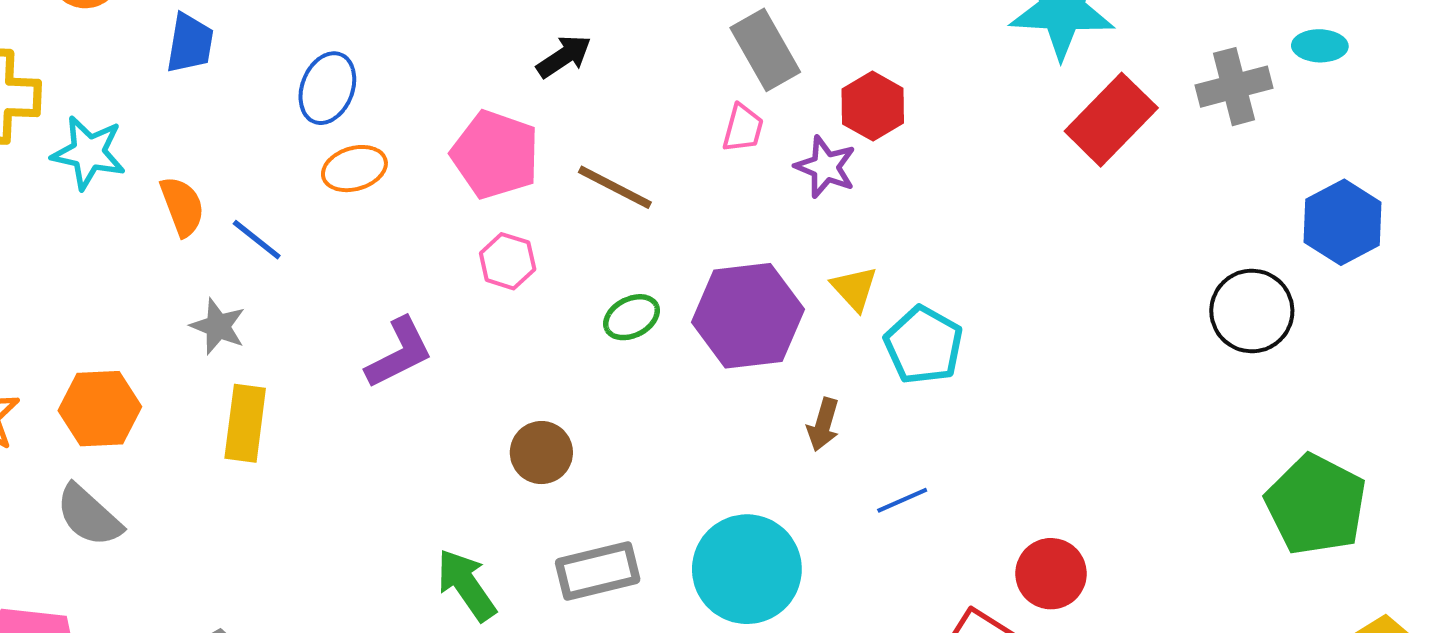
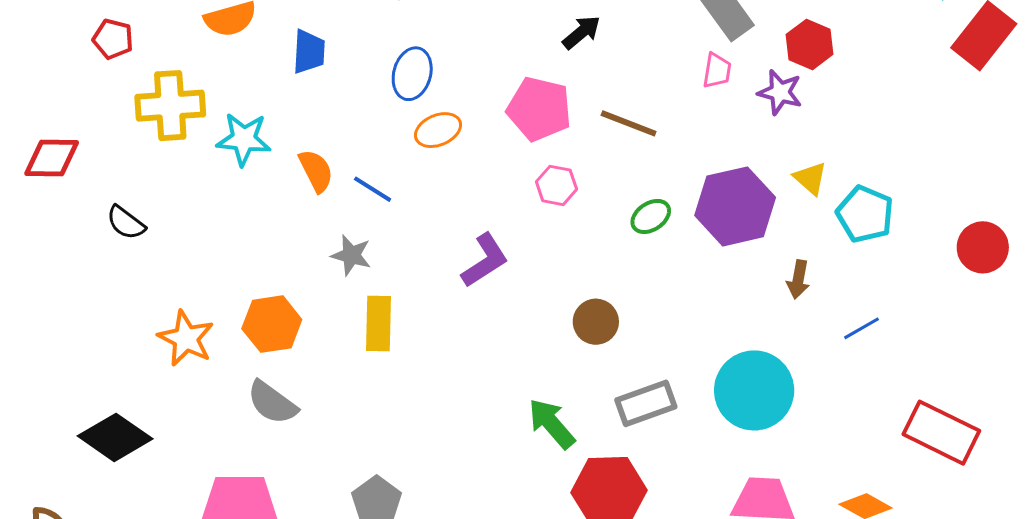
red circle: (1051, 574) -> (983, 247), moved

